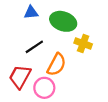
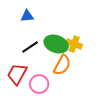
green ellipse: (63, 21) -> (56, 44), moved
orange semicircle: (57, 65) -> (62, 65), moved

